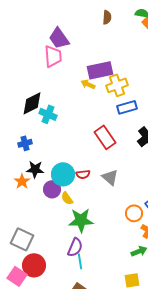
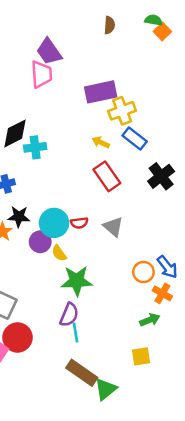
yellow arrow: (88, 84) -> (101, 142), moved
blue rectangle: (127, 107) -> (135, 139), turned 54
cyan cross: (48, 114) -> (35, 147), turned -30

